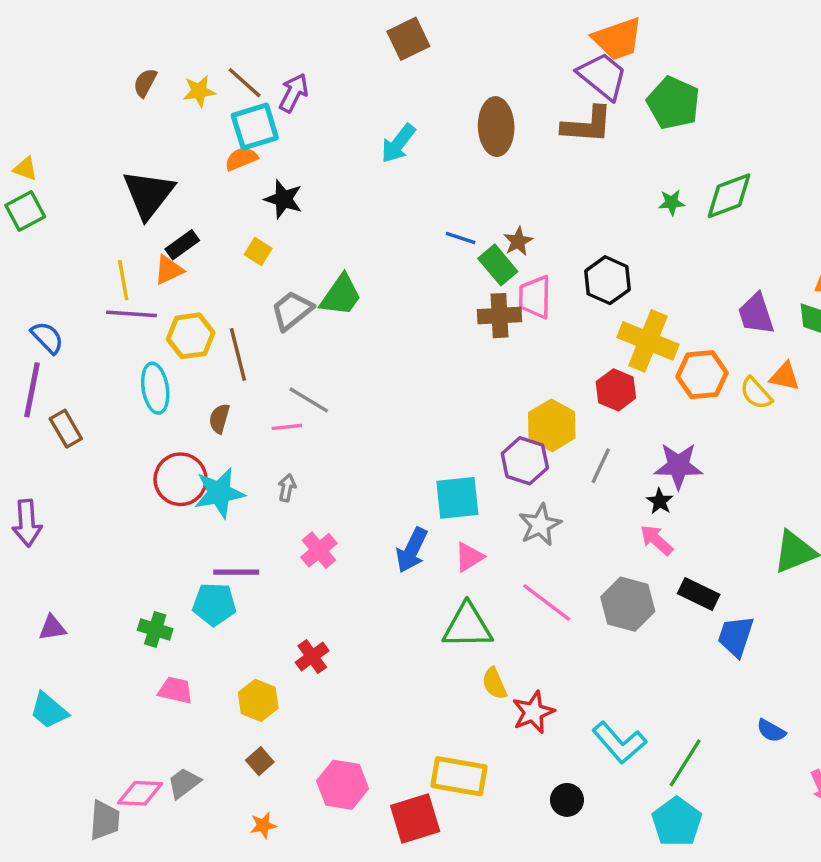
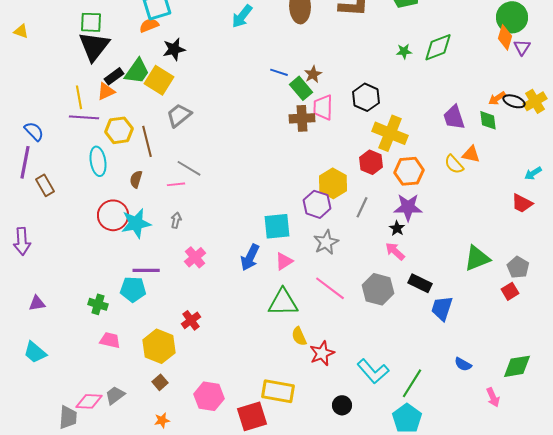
black star: (283, 199) -> (174, 49), turned -30
green square: (25, 211) -> (91, 22), moved, turned 30
yellow square: (258, 251) -> (159, 80), size x1.8
green trapezoid: (341, 295) -> (137, 71), moved
orange hexagon: (702, 375) -> (409, 171), moved
yellow hexagon: (258, 700) -> (159, 346), size x1.4

